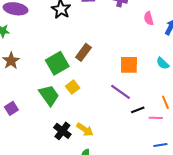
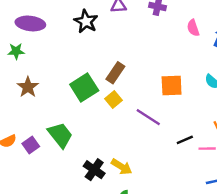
yellow square: (73, 87) -> (113, 100), moved
purple line: (120, 92) -> (148, 117), moved
green trapezoid: (49, 95) -> (60, 135), moved

